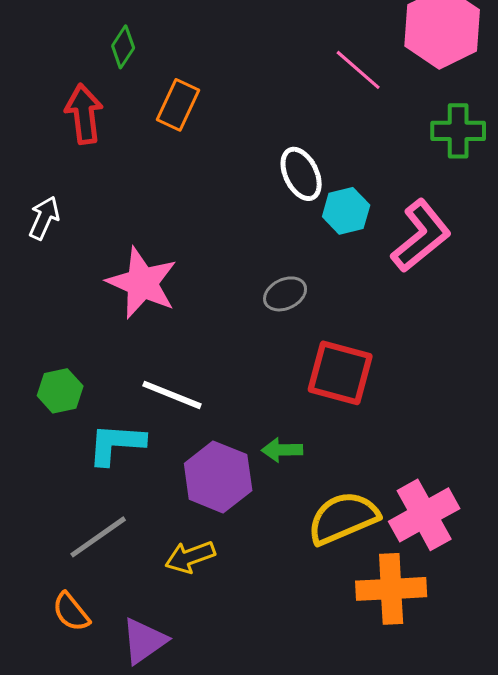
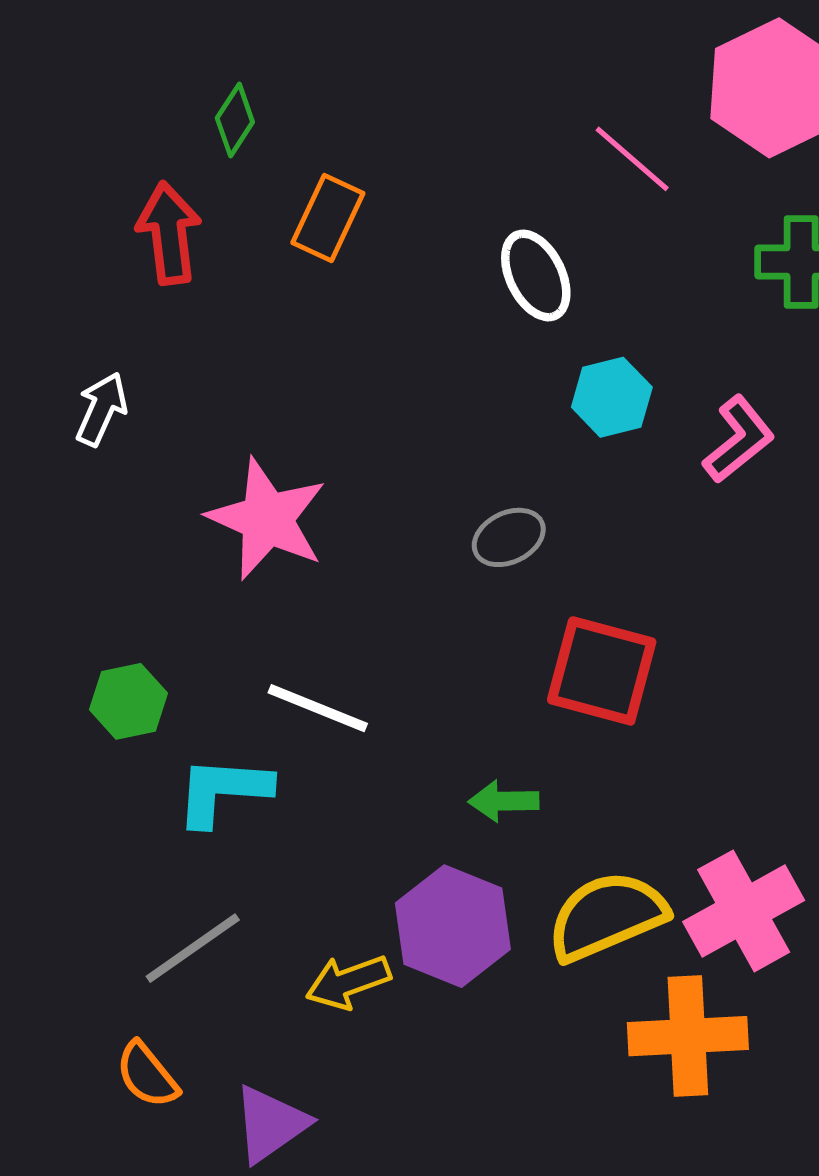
white ellipse: (301, 174) -> (536, 275), moved
pink L-shape: (421, 236) -> (739, 439), size x0.7
purple hexagon: (218, 477) -> (453, 926), moved

